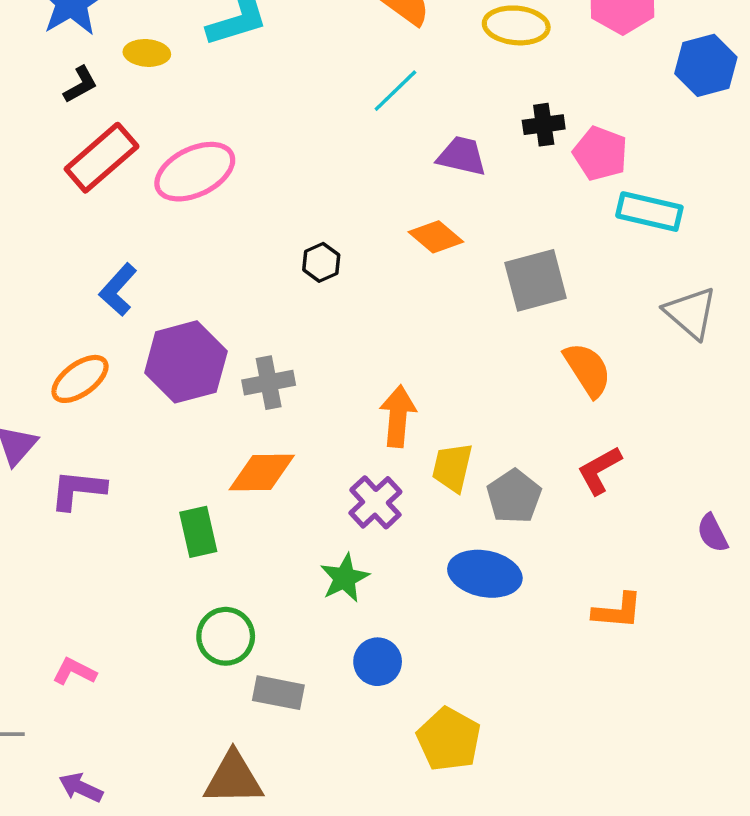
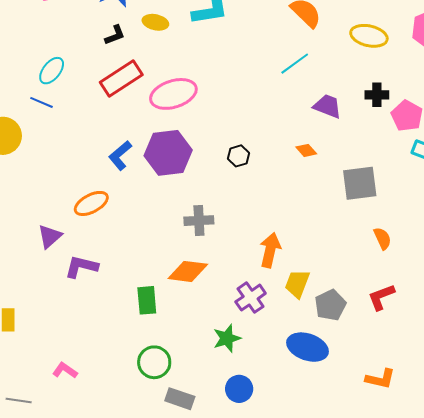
orange diamond: (436, 237) -> (306, 150), size x0.7
purple hexagon: (186, 362) -> (168, 153), moved
orange semicircle: (588, 370) -> (382, 238), size x0.7

